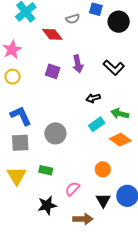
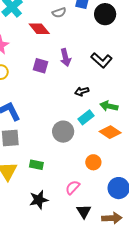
gray circle: (55, 133) -> (63, 132), moved
pink semicircle: (72, 189) -> (73, 187), moved
black triangle: (103, 200) -> (84, 211), moved
brown arrow: (83, 219) -> (112, 218), moved

